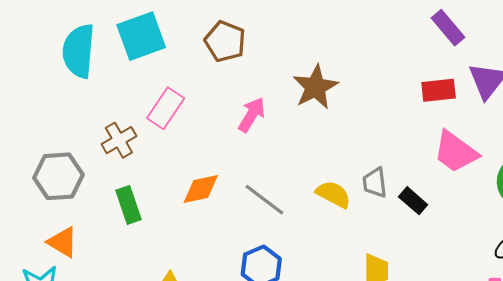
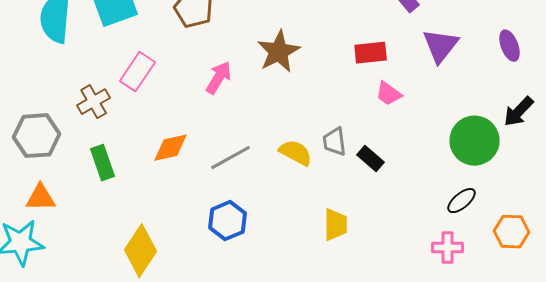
red rectangle: (439, 90) -> (371, 53), moved
pink trapezoid: (456, 152) -> (389, 94), moved, size x0.6
gray line: (264, 200) -> (231, 158), turned -66
orange triangle: (63, 242) -> (41, 198), turned -32

